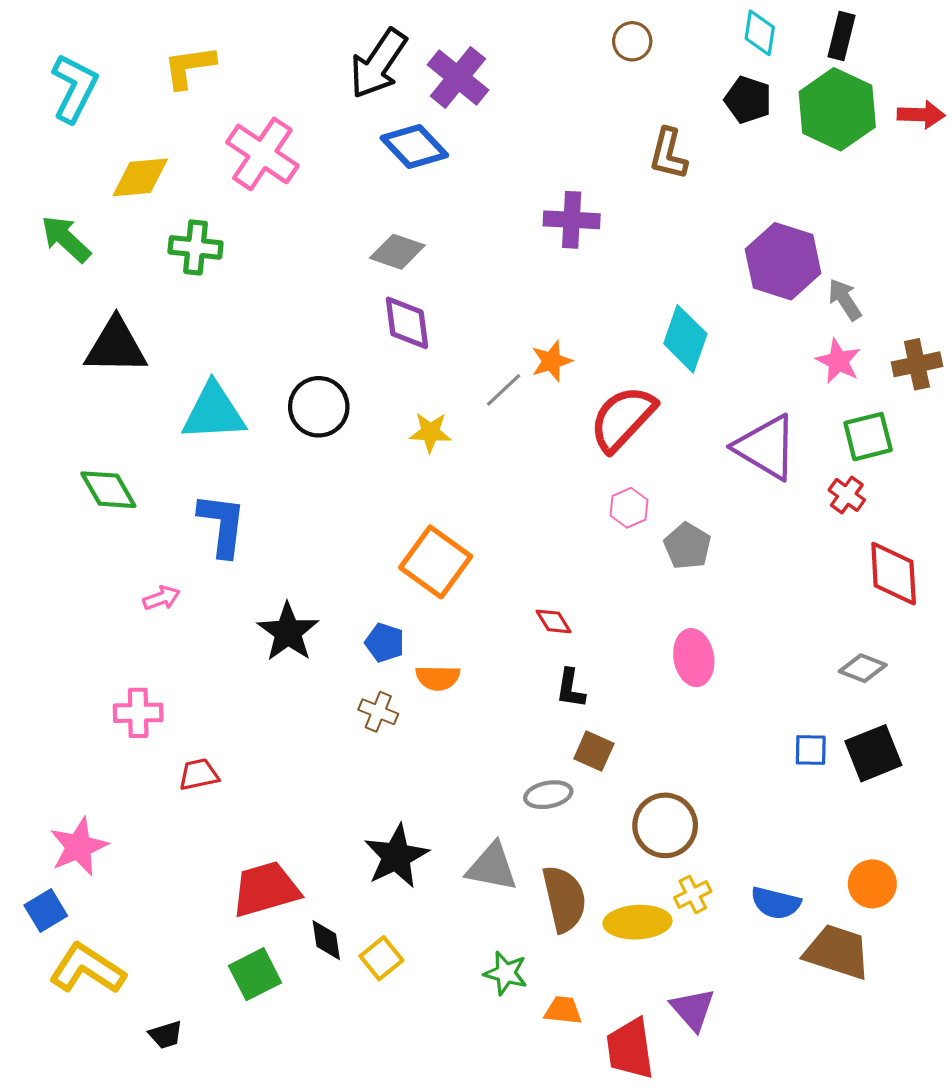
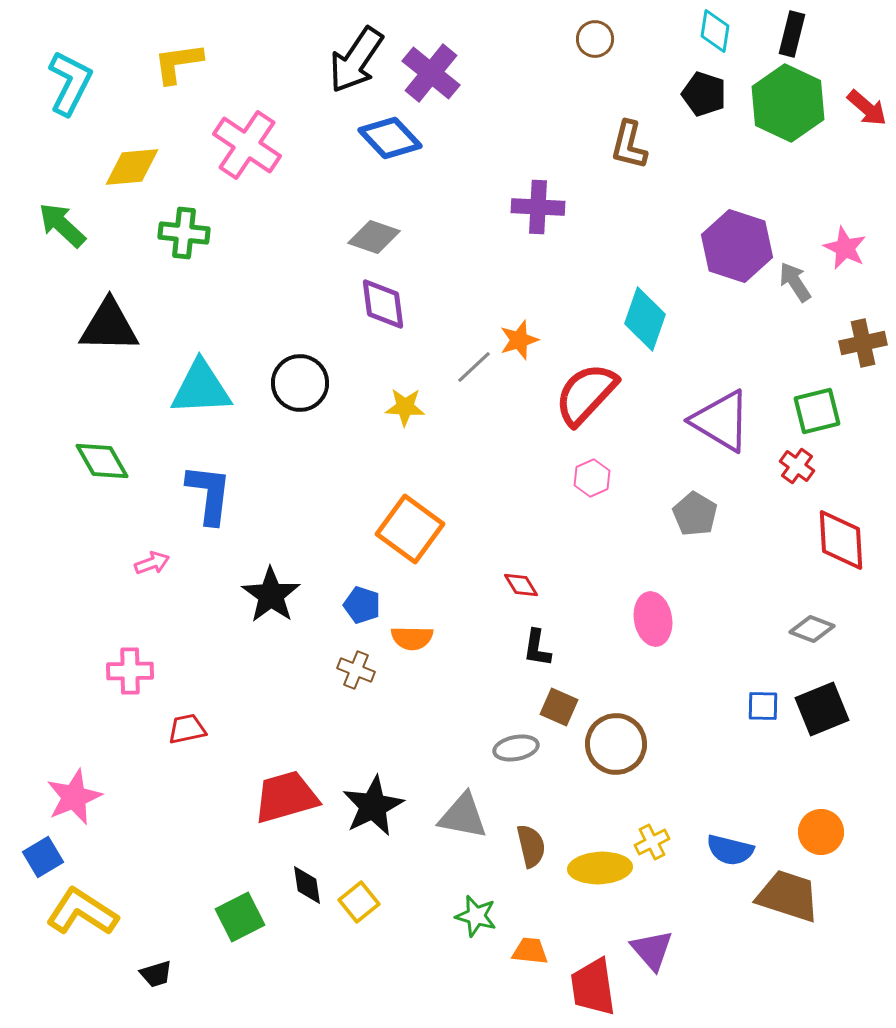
red arrow: (921, 115) -> (867, 108), turned 39
pink star: (838, 361) -> (845, 248), moved
gray pentagon: (687, 546) -> (695, 514), moved
brown circle: (665, 825) -> (616, 744), moved
red trapezoid: (266, 889) -> (286, 797), moved
brown semicircle: (564, 899) -> (531, 846), size x0.7

